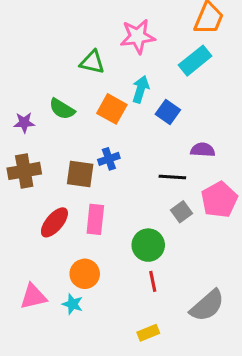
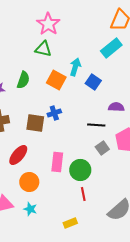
pink star: (138, 36) -> (48, 24), moved, turned -30
green semicircle: (62, 109) -> (23, 80), turned -102
pink rectangle: (95, 219) -> (57, 162), moved
orange circle: (85, 274) -> (29, 182), moved
yellow rectangle: (148, 333) -> (70, 223), moved

